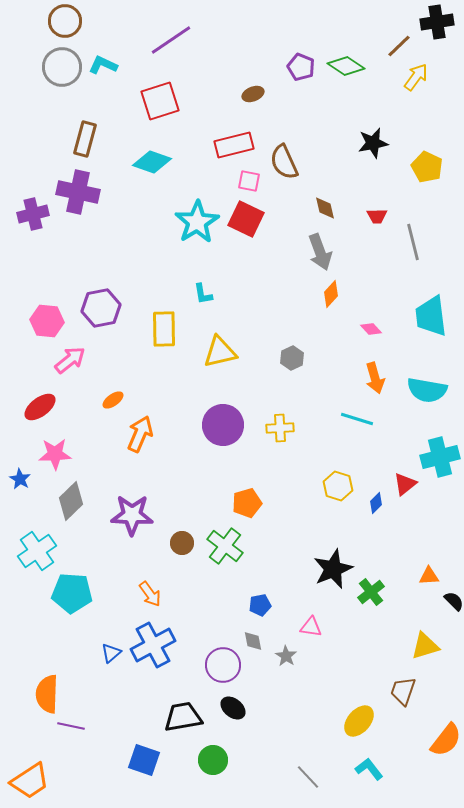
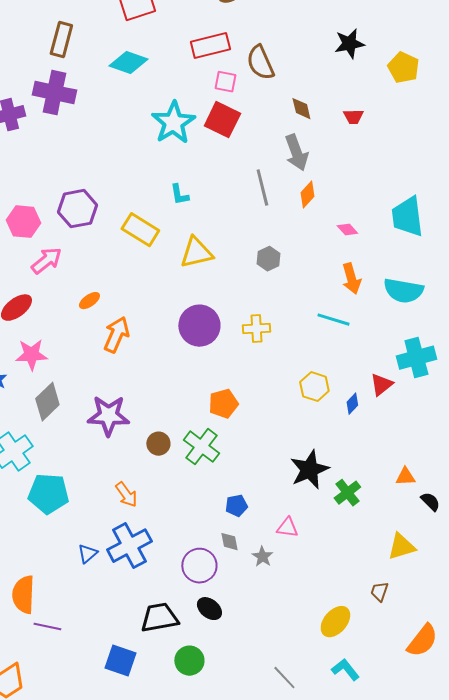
gray line: (413, 242) -> (262, 188), moved
yellow rectangle: (164, 329) -> (140, 230), turned -57
brown trapezoid: (403, 691) -> (379, 592), size x0.7

